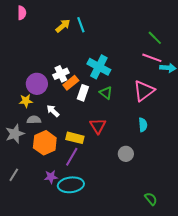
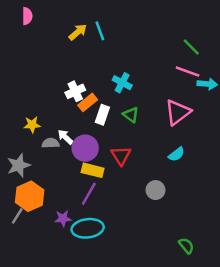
cyan cross: (99, 67) -> (122, 83), size x0.7
purple circle: (37, 84) -> (85, 148), moved
gray semicircle: (34, 120) -> (51, 143), moved
cyan semicircle: (143, 125) -> (176, 154), turned 56
orange hexagon: (45, 143) -> (30, 196), moved

